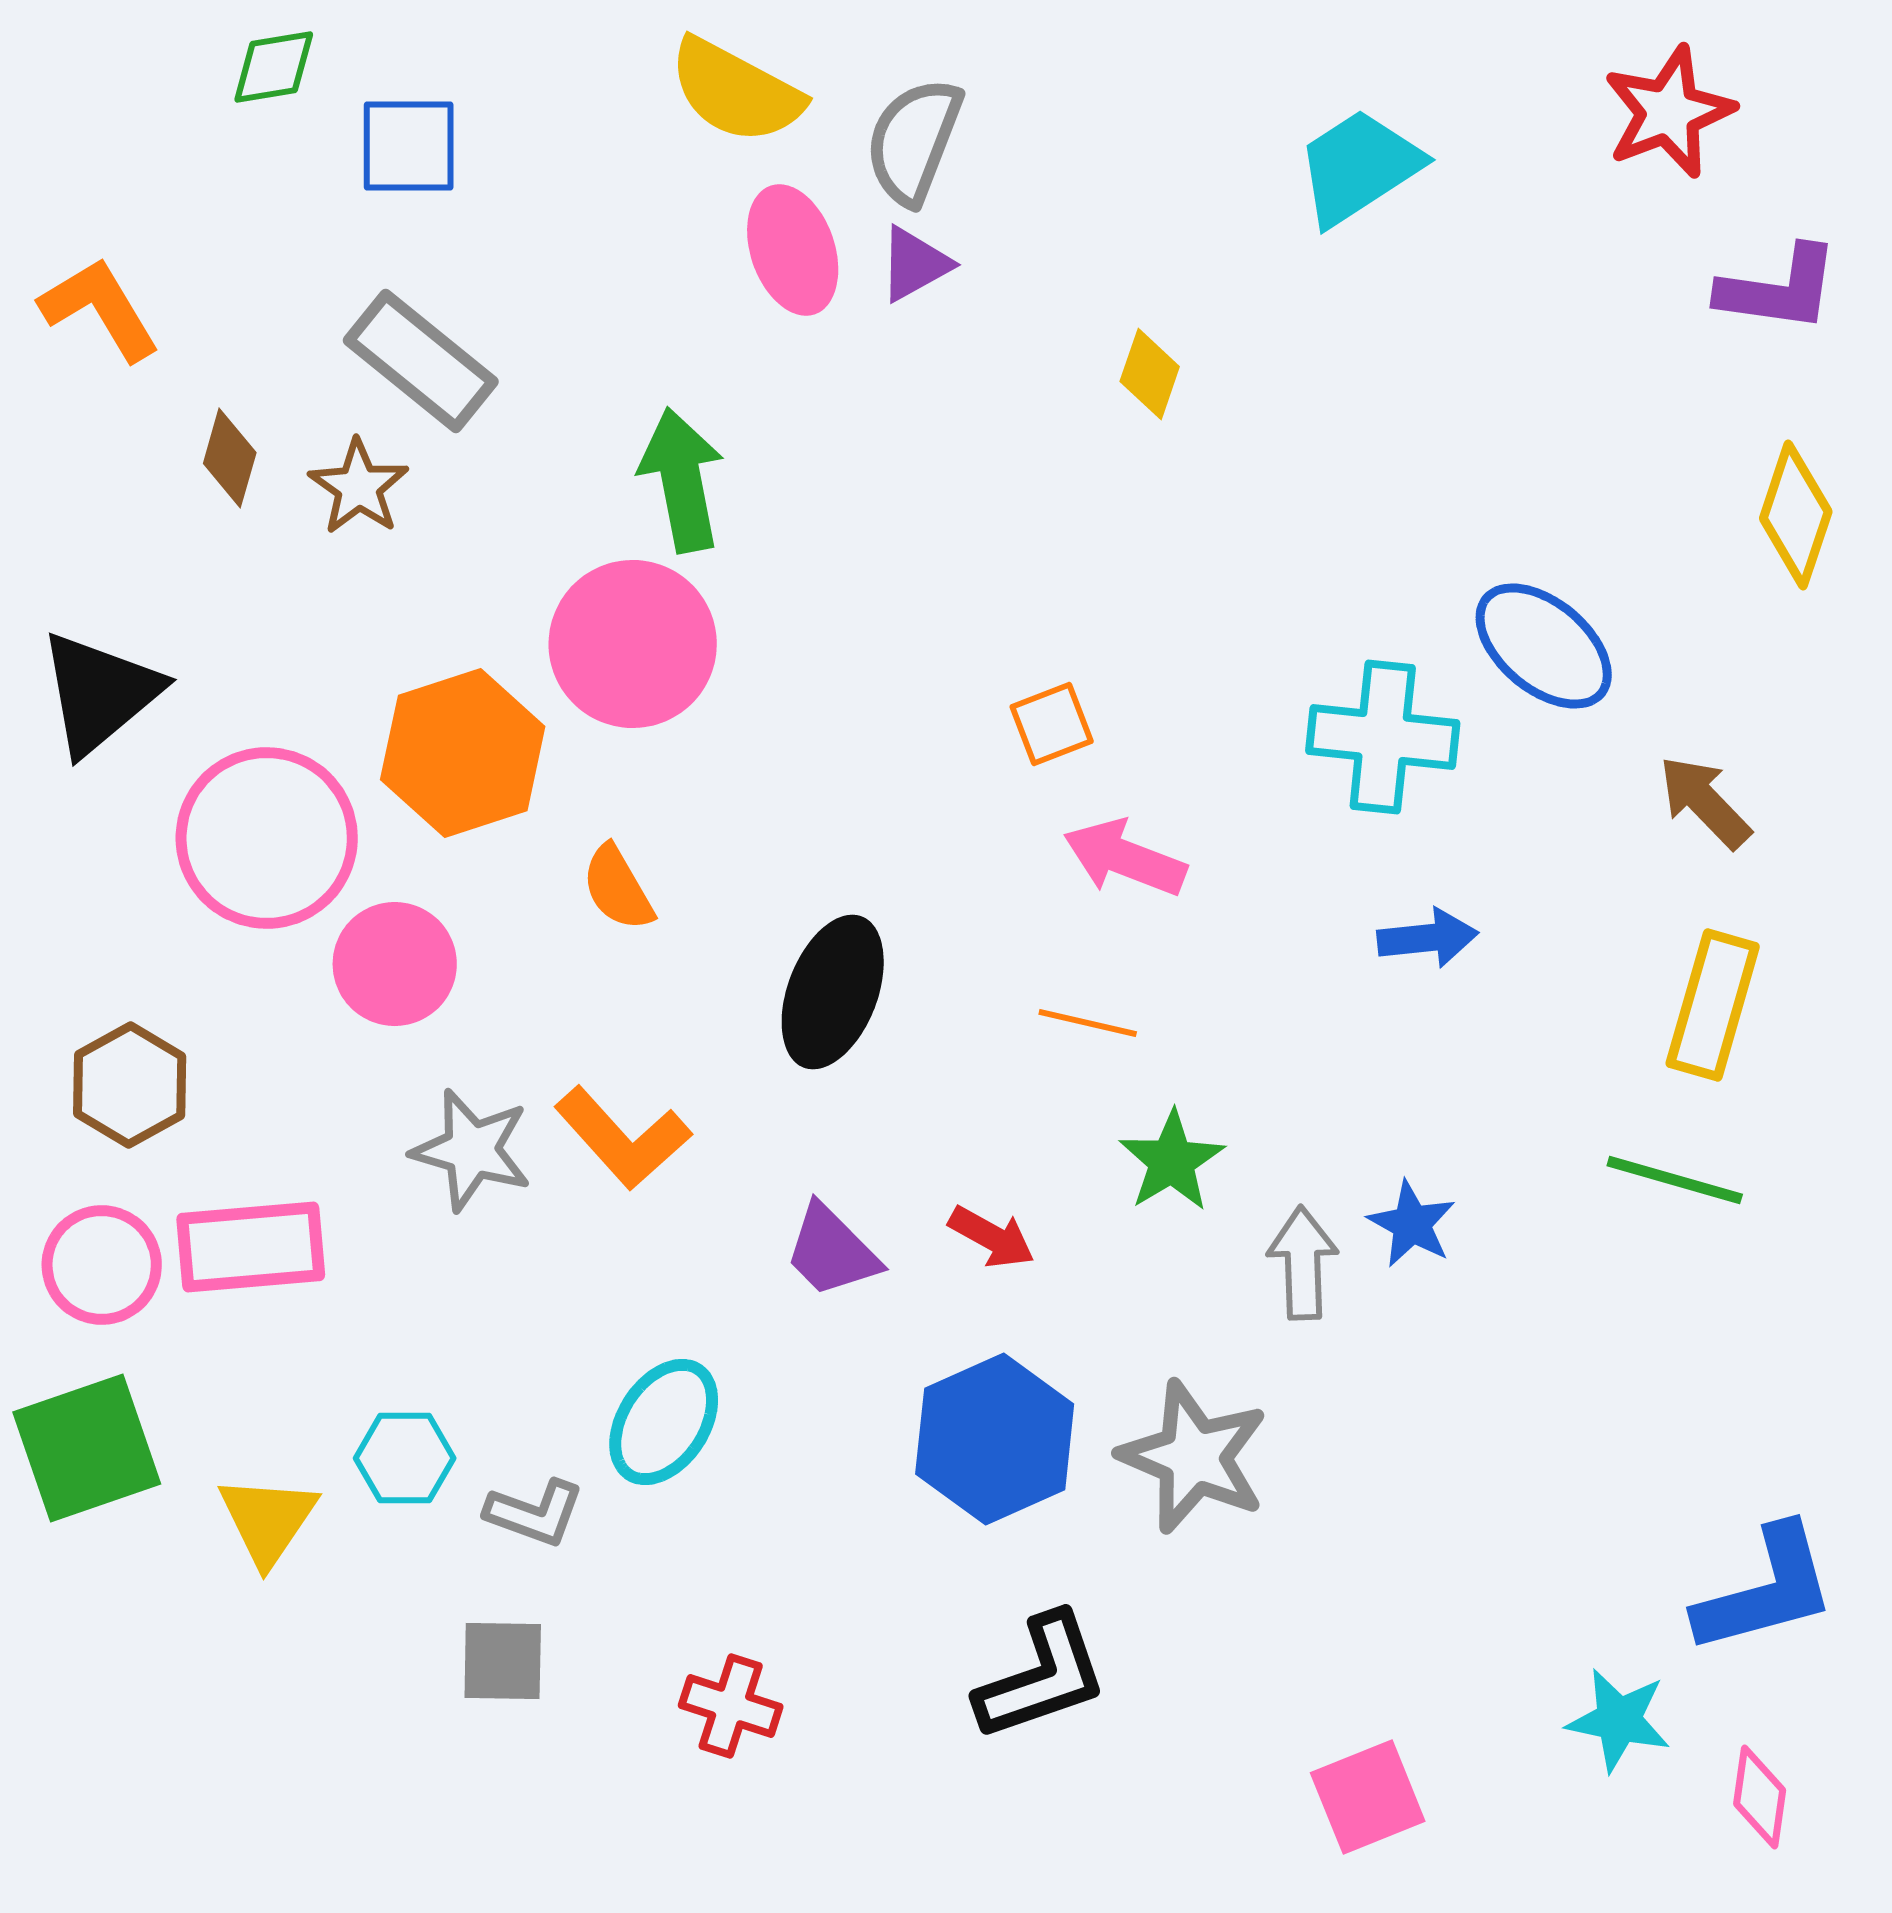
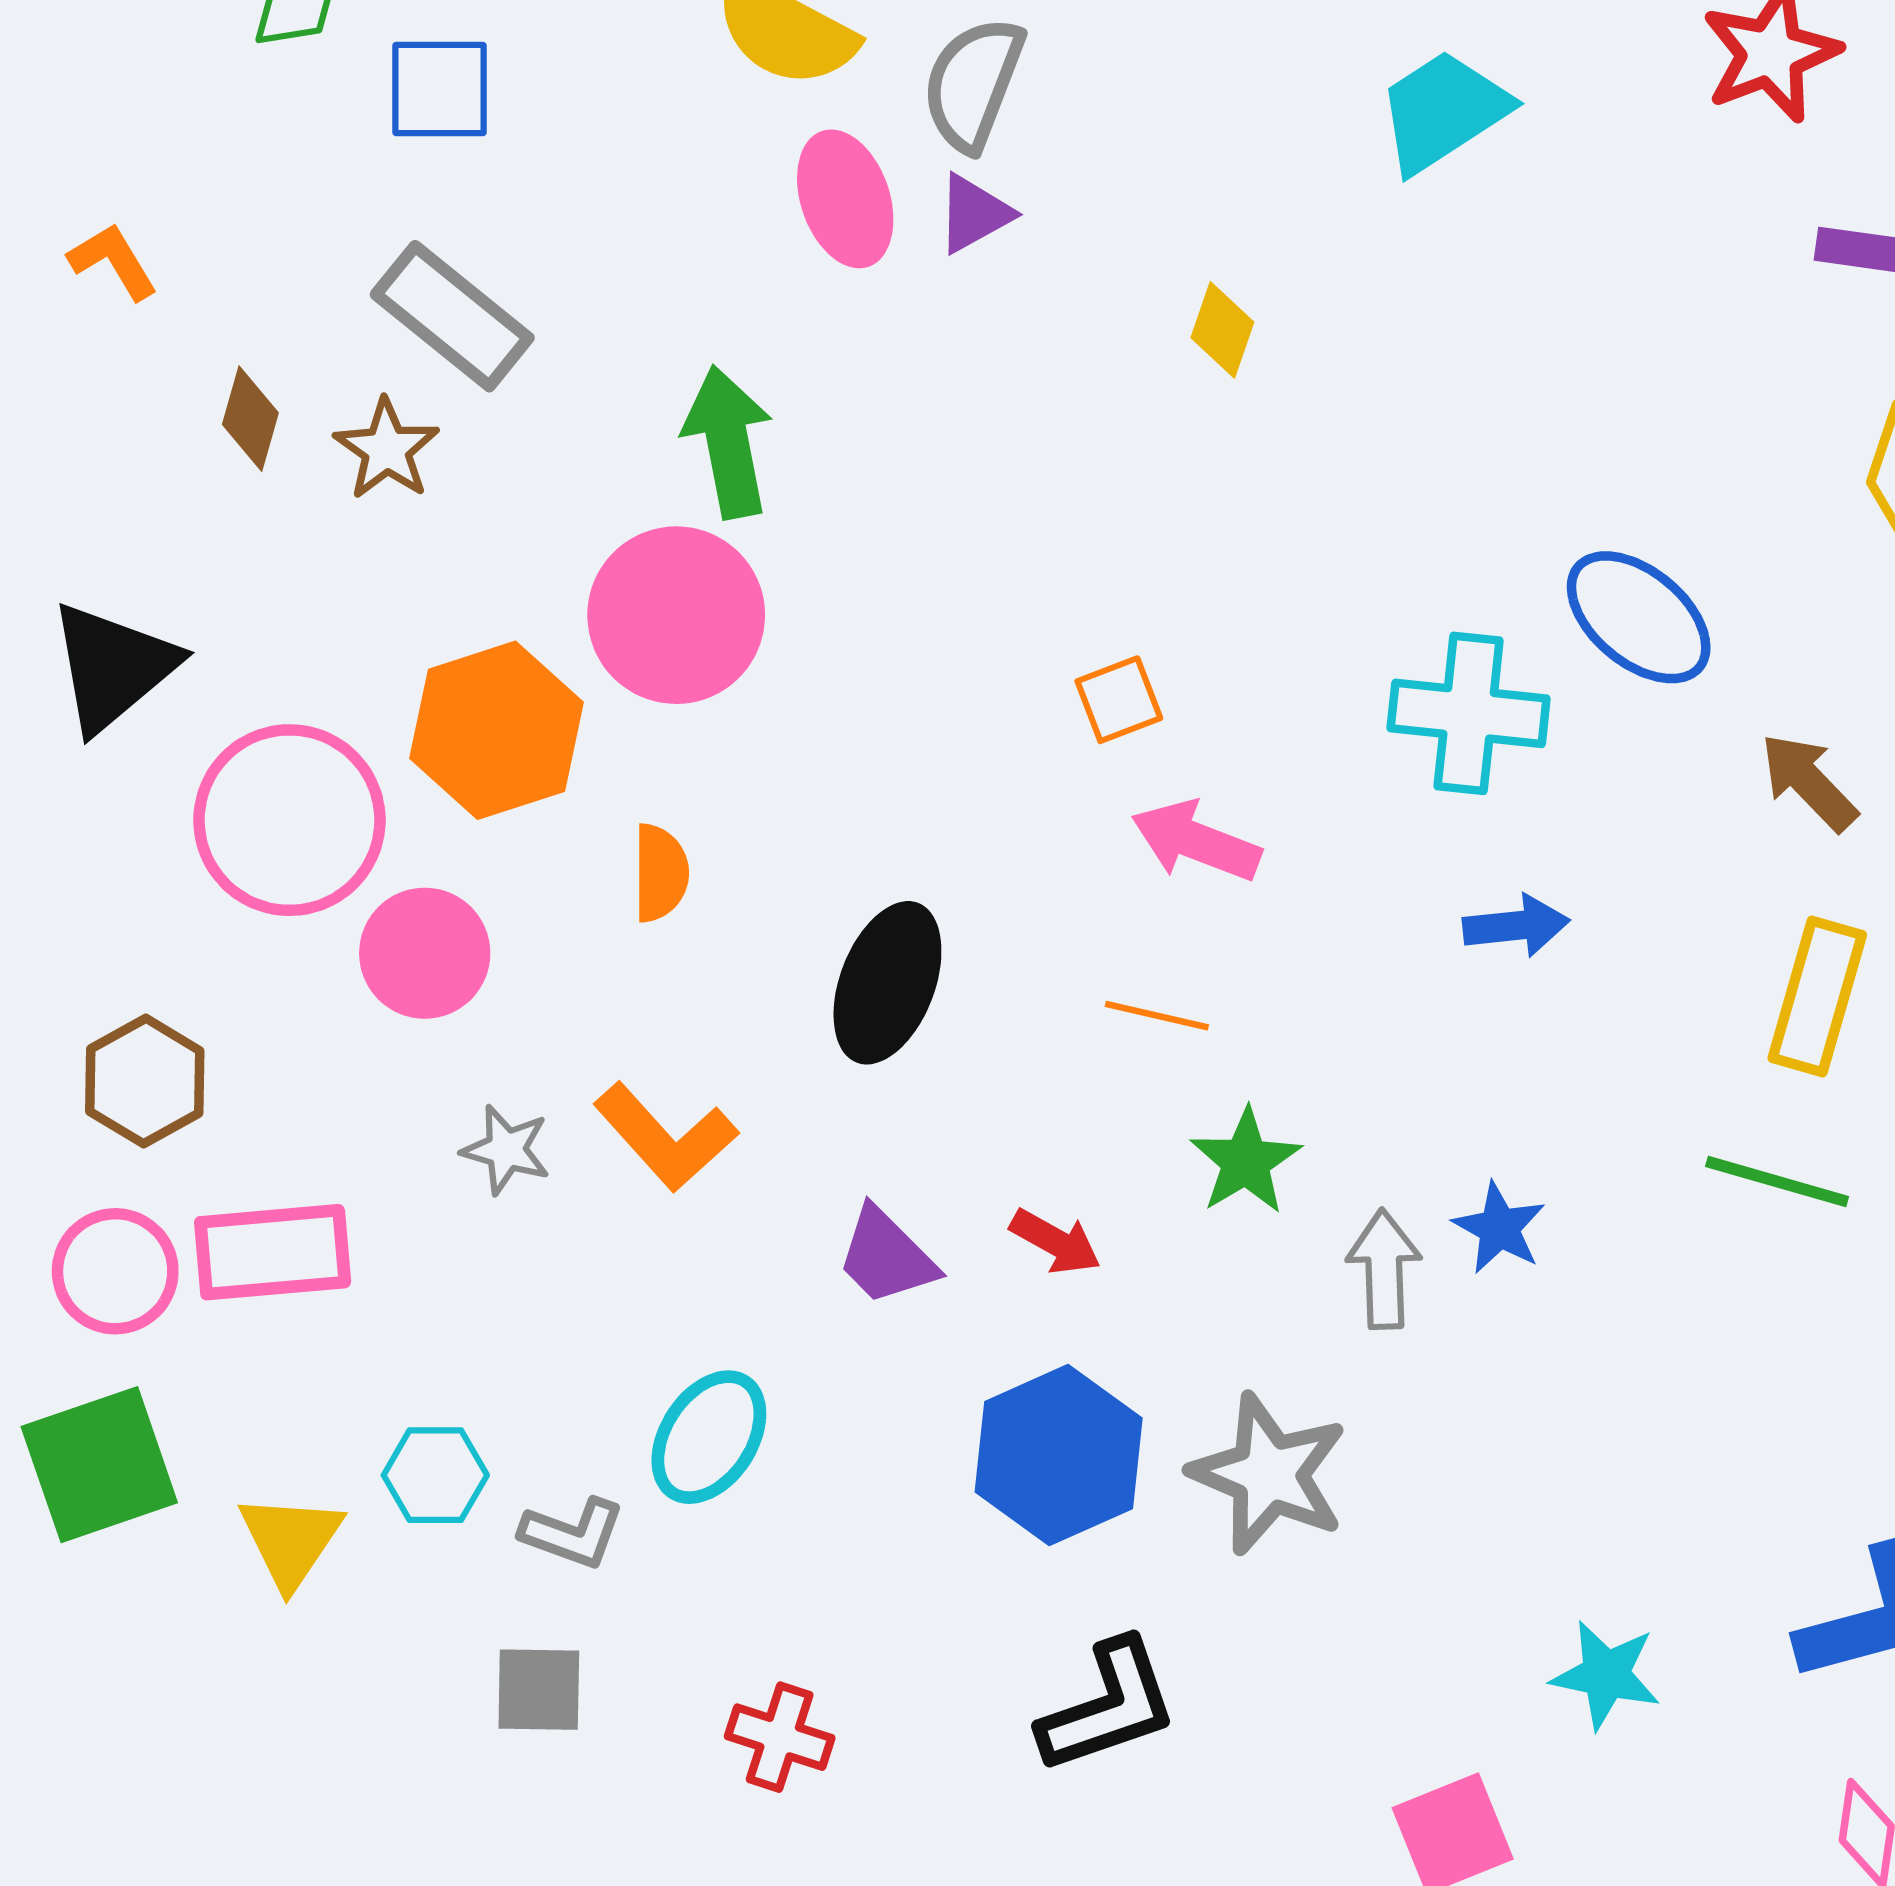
orange L-shape: (100, 309) -> (113, 261), size x0.7
orange semicircle: (618, 888) -> (660, 873), turned -150
gray star: (472, 1150) -> (506, 1150), size x0.7
cyan star: (1619, 1720) -> (1606, 1675), moved

